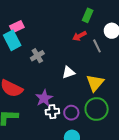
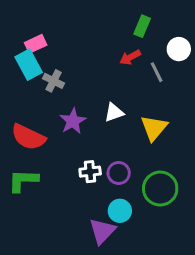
gray cross: (37, 56) -> (54, 81), moved, turned -32
purple star: (44, 98) -> (73, 121), moved
green circle: (97, 109) -> (160, 189), moved

